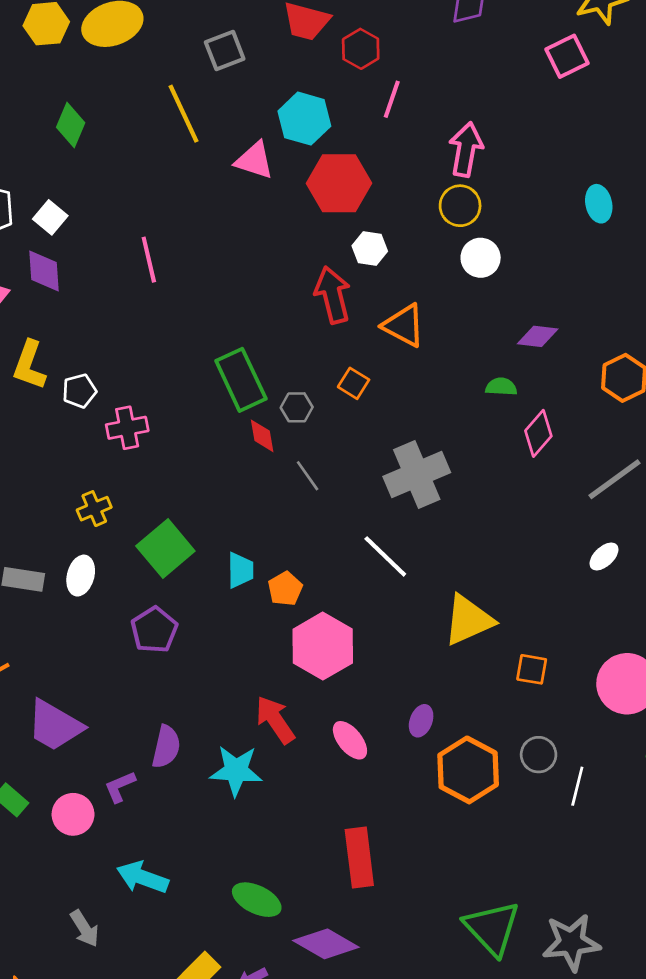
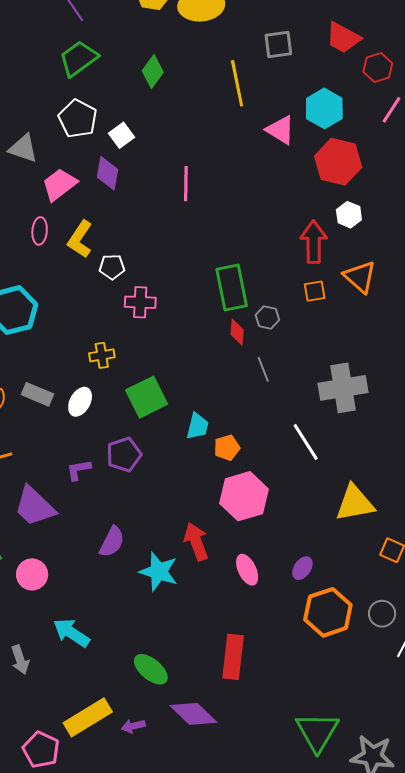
orange square: (354, 383) -> (315, 291), moved, turned 35
purple L-shape: (120, 787) -> (79, 470), moved

